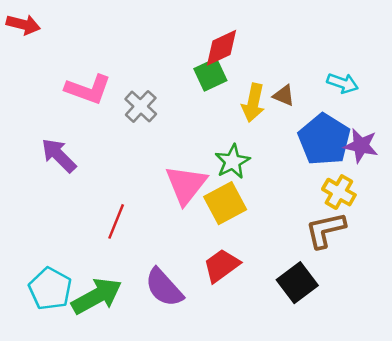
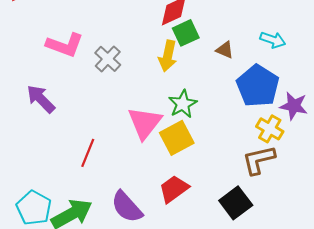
green square: (210, 75) -> (186, 33), moved
yellow arrow: (253, 103) -> (168, 56), moved
purple star: (361, 146) -> (294, 106), moved

